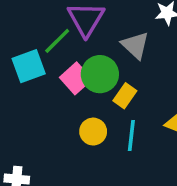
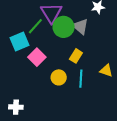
green circle: (100, 74) -> (64, 27), moved
pink square: (76, 78) -> (37, 57), moved

